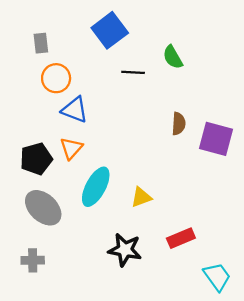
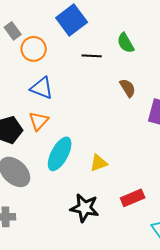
gray rectangle: (41, 43) -> (13, 31), turned -30
orange circle: (56, 78) -> (34, 49), moved
brown semicircle: (179, 124) -> (128, 88), moved, turned -36

